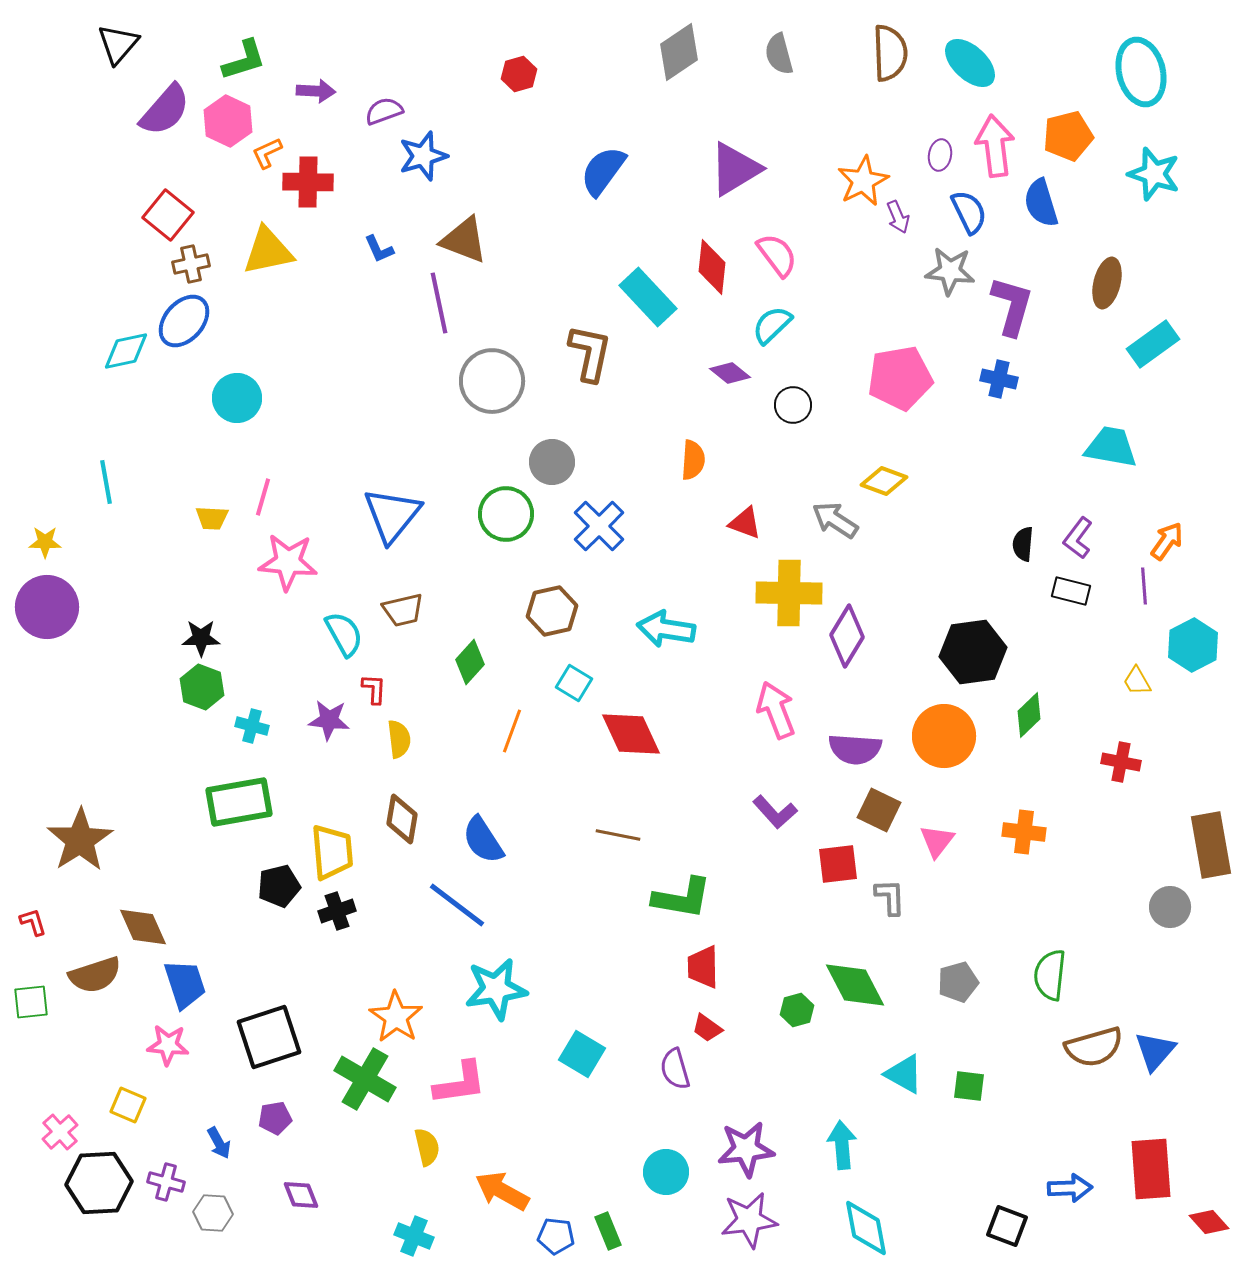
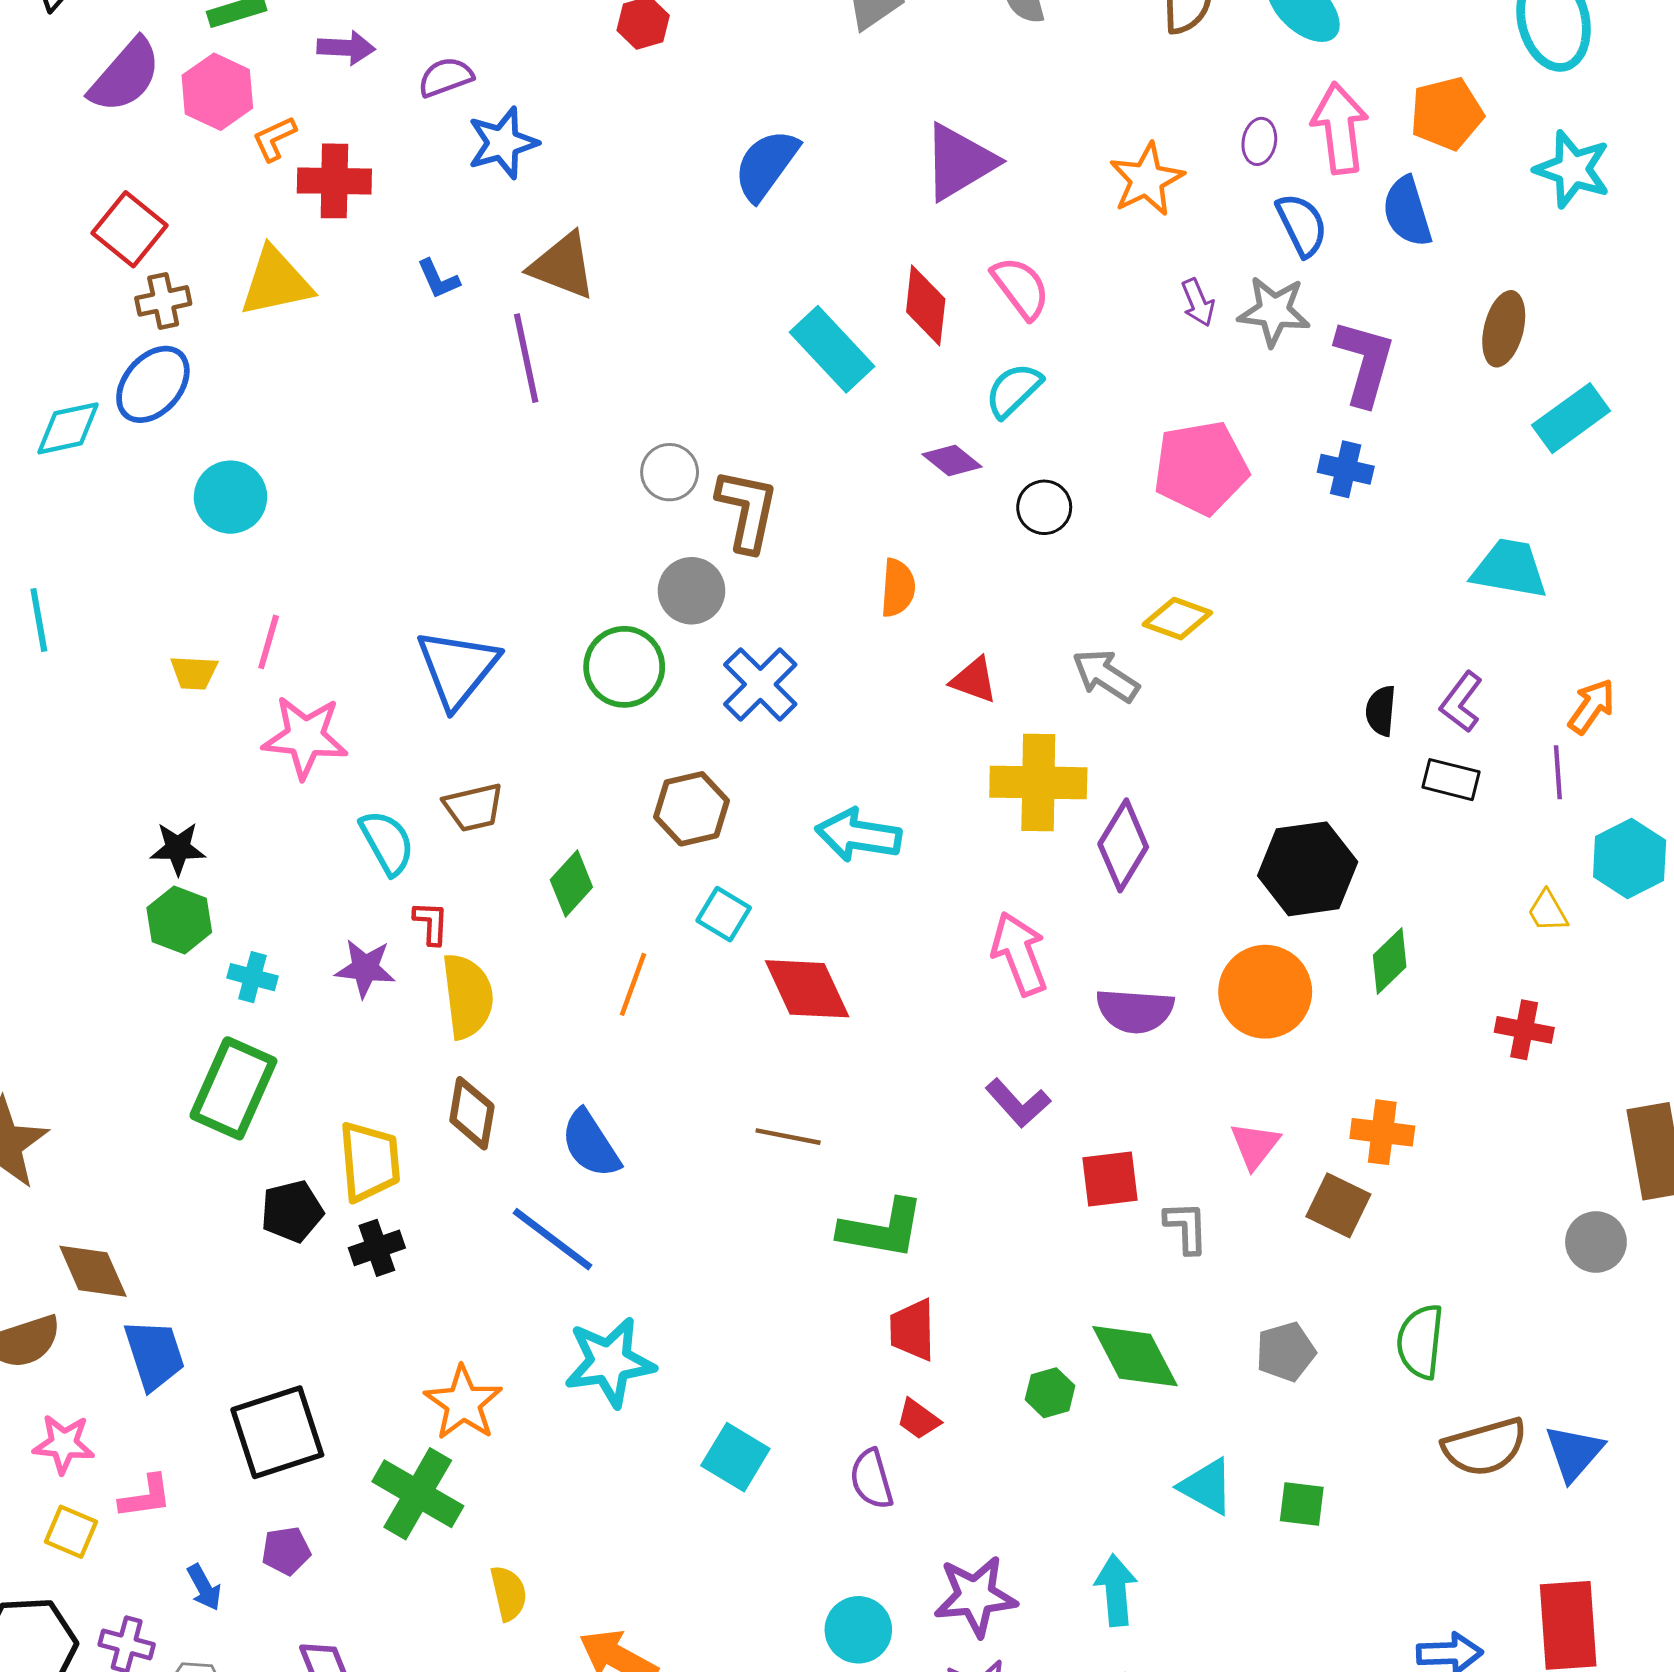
purple arrow: (898, 217) -> (1198, 302), moved
brown L-shape: (590, 353) -> (747, 510), moved
gray circle: (492, 381) -> (670, 472), moved, size x0.6
yellow semicircle: (399, 739) -> (468, 996), size x1.5
green rectangle: (239, 802) -> (233, 1088), turned -56
brown square: (879, 810) -> (1338, 1205), moved
pink star: (168, 1045) -> (64, 1444), moved
pink L-shape: (460, 1083) -> (146, 1497), moved, size x0.7

